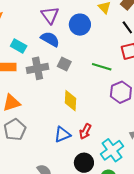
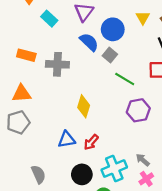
blue semicircle: (50, 39) -> (89, 42), moved
cyan rectangle: (19, 46) -> (49, 19), moved
gray square: (64, 64) -> (110, 55), moved

